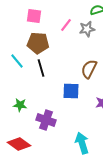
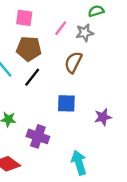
black line: (41, 68) -> (32, 77), turned 54
brown semicircle: (89, 69) -> (73, 62), moved

